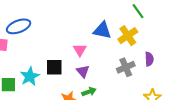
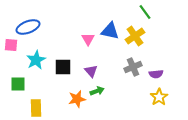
pink triangle: (80, 50) -> (88, 39), moved
purple semicircle: (149, 59) -> (156, 74), moved, turned 88
cyan star: (30, 76) -> (36, 60), moved

